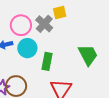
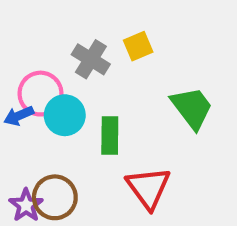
yellow square: (60, 12) -> (138, 46), moved
pink circle: (21, 25) -> (40, 94), moved

